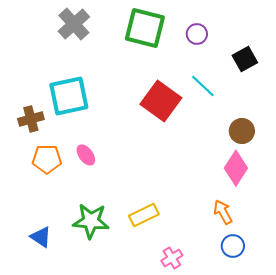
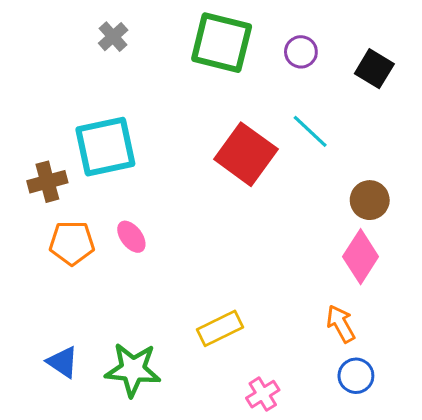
gray cross: (74, 24) -> (113, 37), size x0.6
black square: (245, 59) -> (374, 69), moved, turned -30
green star: (91, 221) -> (133, 370), moved

